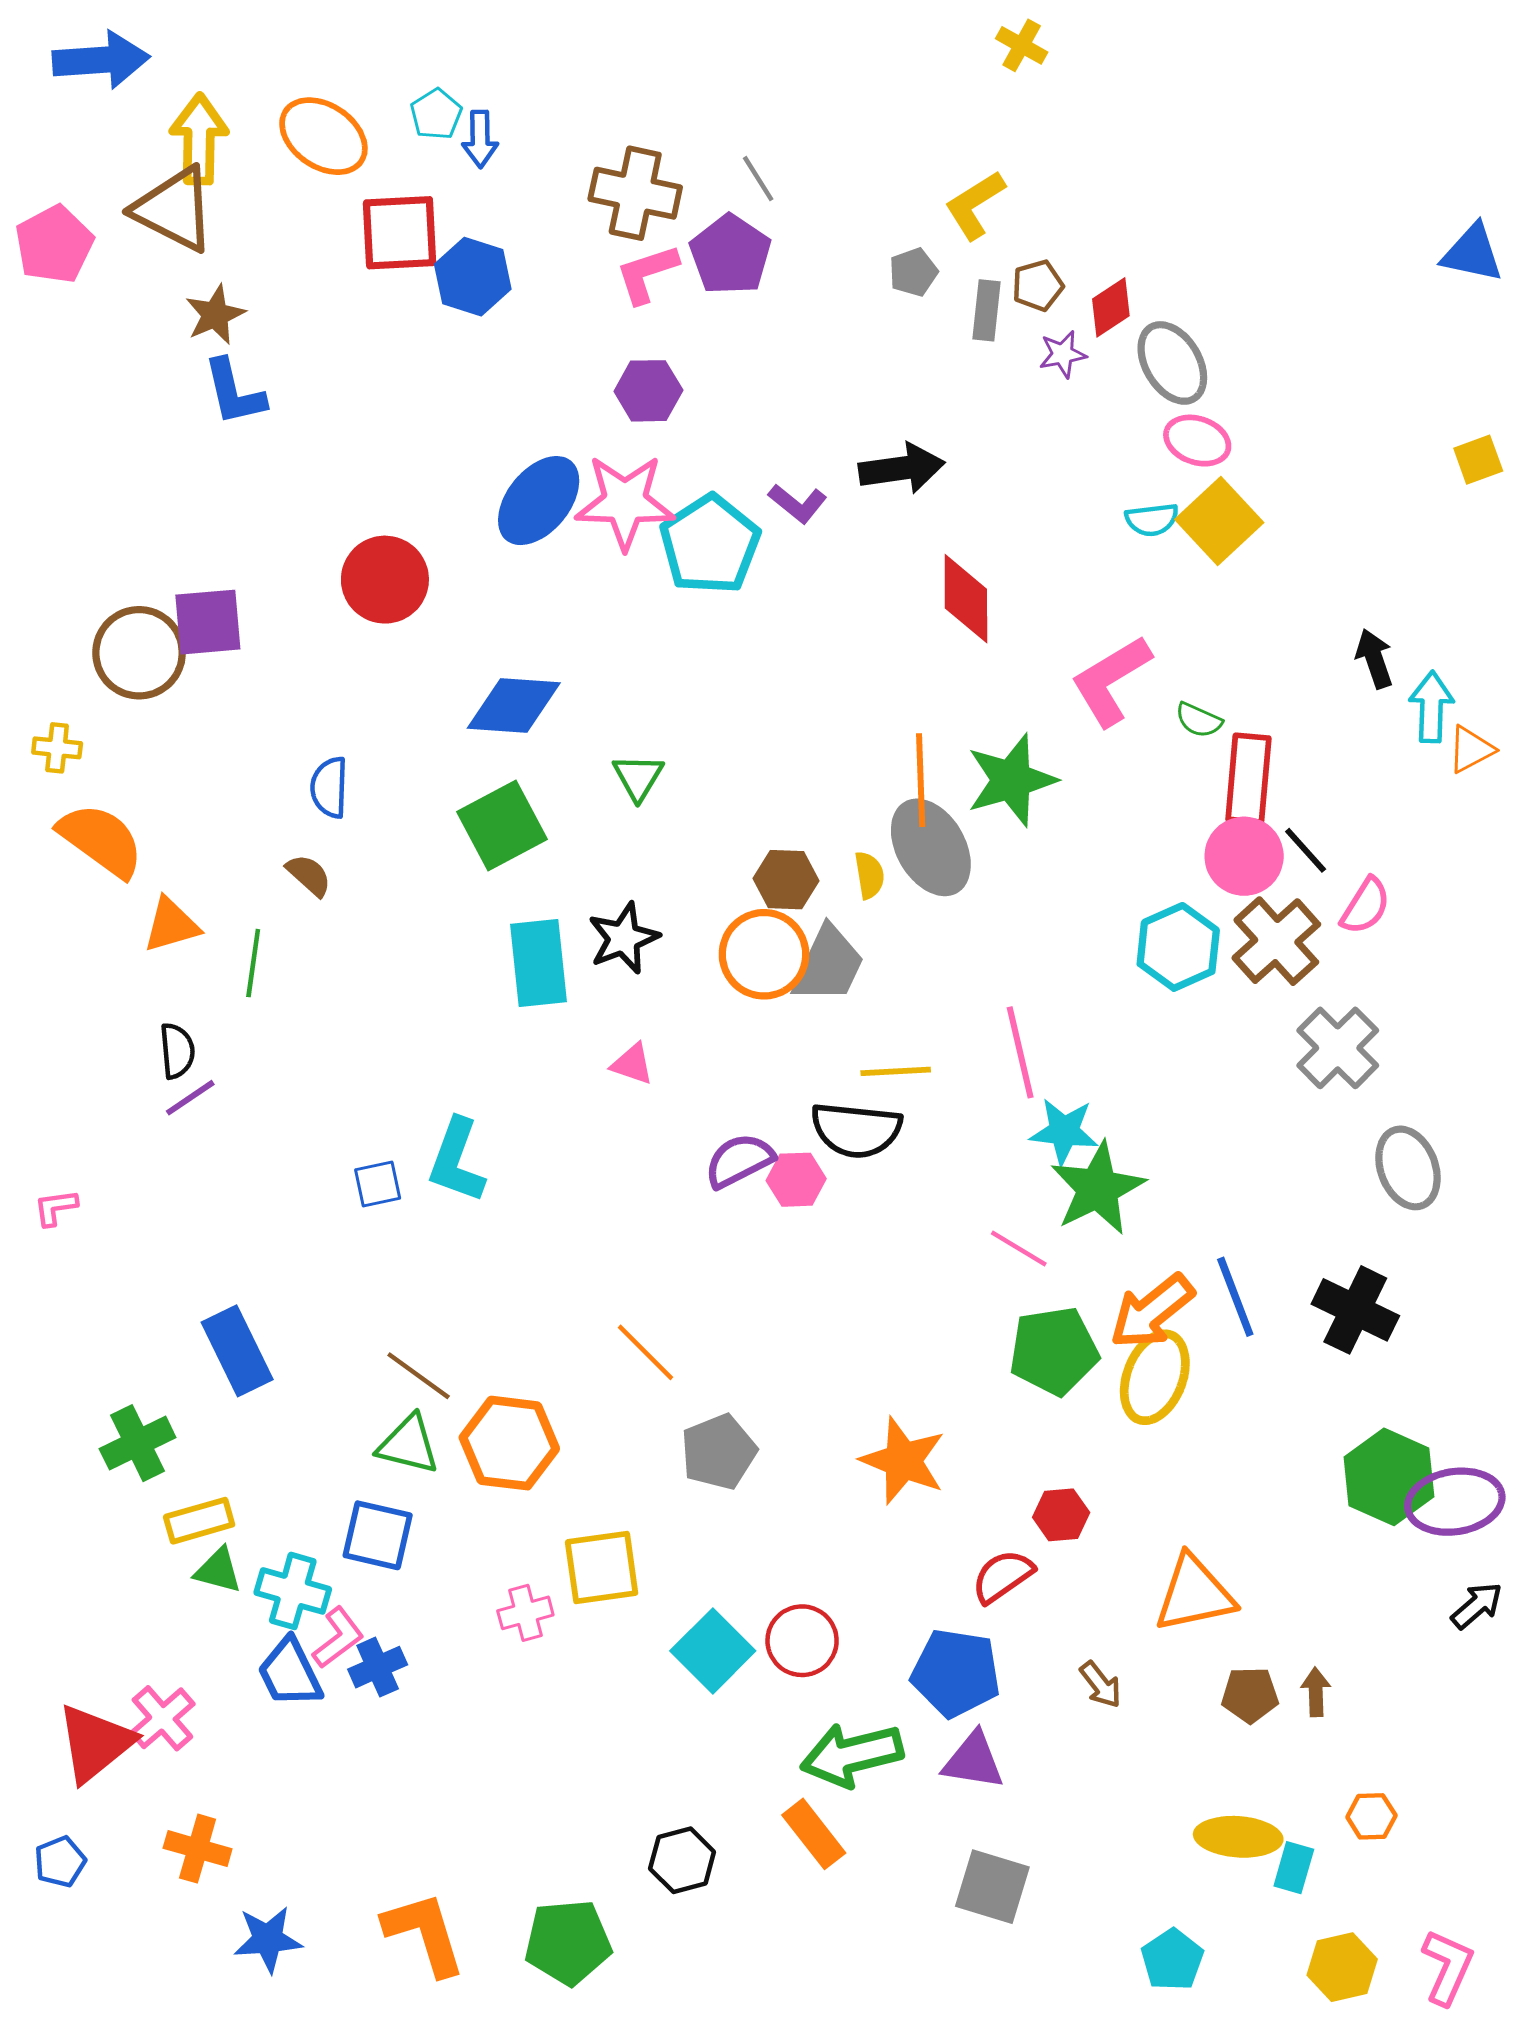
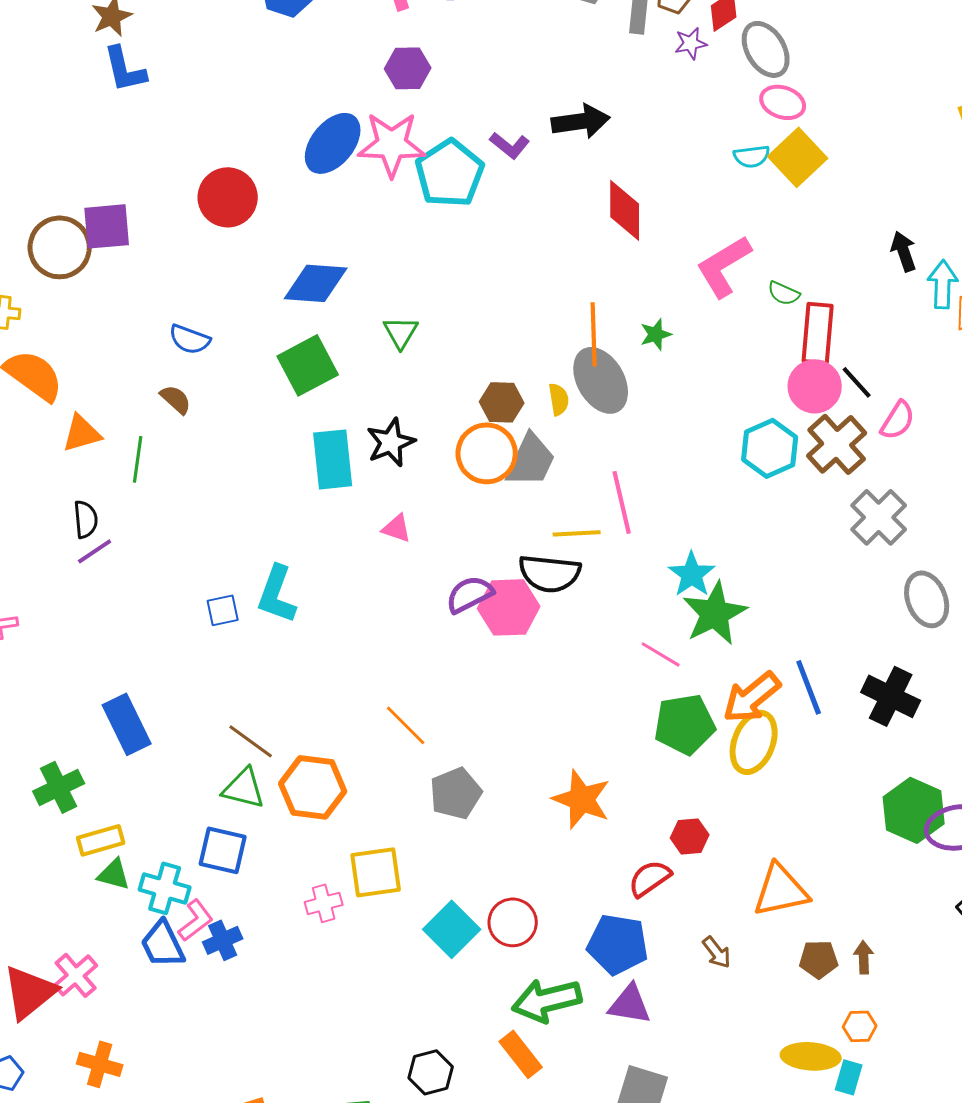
green star: (1011, 780) -> (656, 334), size x0.5
blue semicircle: (329, 787) -> (190, 339), turned -72
pink line: (1020, 1052) -> (622, 502), moved
cyan star: (1064, 1131) -> (692, 574), turned 30
pink hexagon: (796, 1180) -> (509, 607), size x1.5
orange hexagon: (1371, 1816) -> (860, 1026), moved

